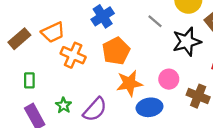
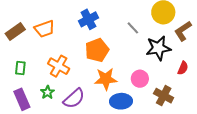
orange cross: (73, 55) -> (59, 66), moved

